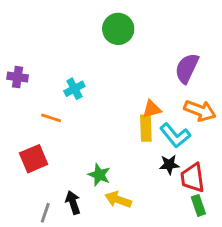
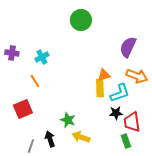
cyan cross: (74, 89) -> (42, 57), moved
orange line: (51, 118) -> (35, 81), turned 40
cyan L-shape: (175, 135) -> (120, 93), turned -70
green rectangle: (198, 205) -> (126, 141), moved

